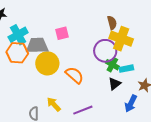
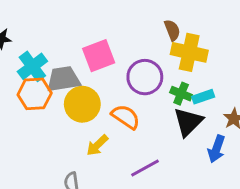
pink square: (62, 33) -> (99, 56), size x1.5
purple circle: (105, 51) -> (145, 77), moved
black triangle: (115, 84) -> (188, 122), size x1.5
yellow arrow: (54, 104) -> (97, 145), moved, turned -84

